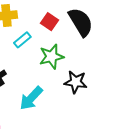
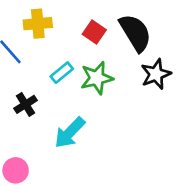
cyan rectangle: (22, 40) -> (62, 73), moved
black star: (76, 82) -> (156, 74), moved, turned -30

